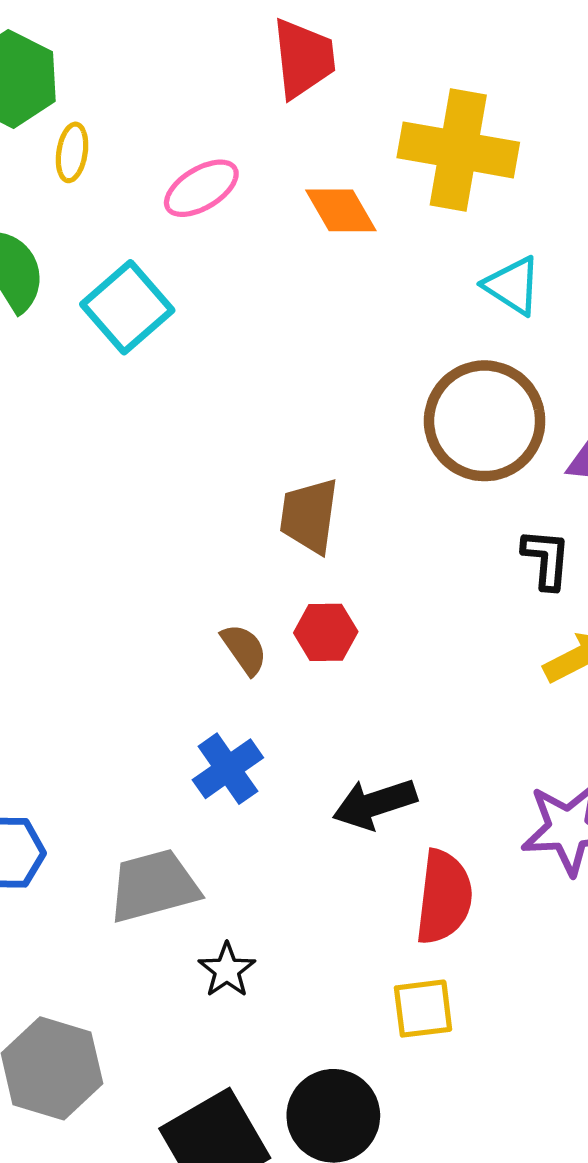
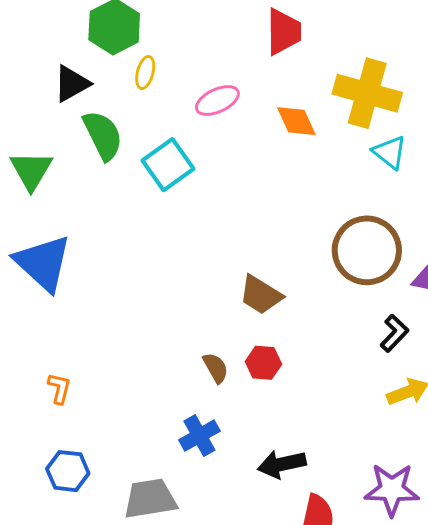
cyan triangle: (513, 286) -> (390, 152), moved
brown trapezoid: (309, 516) -> (261, 295), turned -72
black L-shape: (546, 559) -> (394, 333), turned 33

